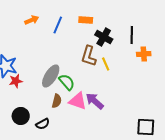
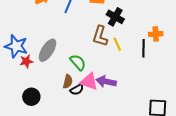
black line: (132, 35) -> (144, 48), moved
gray ellipse: (51, 76) -> (48, 50), moved
purple arrow: (95, 101) -> (106, 82), turned -30
black semicircle: (43, 124) -> (77, 90), moved

